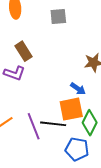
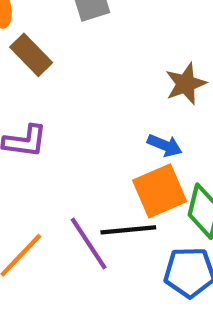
brown rectangle: (23, 51) -> (31, 55), moved

